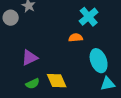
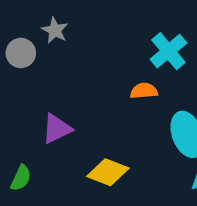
yellow diamond: (57, 81) -> (108, 172), turned -45
green semicircle: (33, 84) -> (21, 178), moved, turned -40

